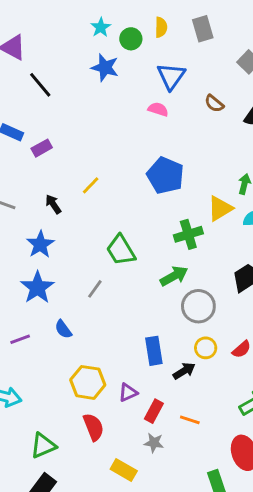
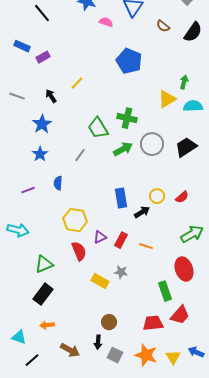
pink semicircle: (158, 109) -> (106, 22), moved
blue pentagon: (165, 175) -> (129, 61), moved
green cross: (188, 234) -> (127, 118), moved, turned 30
green arrow: (174, 276) -> (123, 149), moved
blue star: (37, 288) -> (40, 154), size x0.7
gray circle: (198, 306) -> (152, 144), moved
blue semicircle: (63, 329) -> (58, 183), turned 40
purple triangle: (128, 392) -> (100, 237), moved
gray star: (154, 443) -> (121, 272), moved

